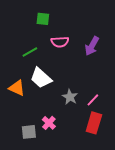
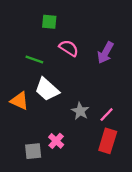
pink semicircle: (60, 42) -> (69, 48), turned -144
green line: (30, 52) -> (34, 60), turned 49

